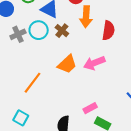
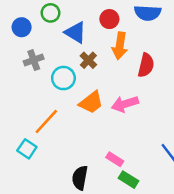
cyan circle: (39, 30) -> (63, 78), moved
pink rectangle: (90, 108) -> (115, 159), turned 56
cyan square: (21, 118) -> (27, 149), moved

